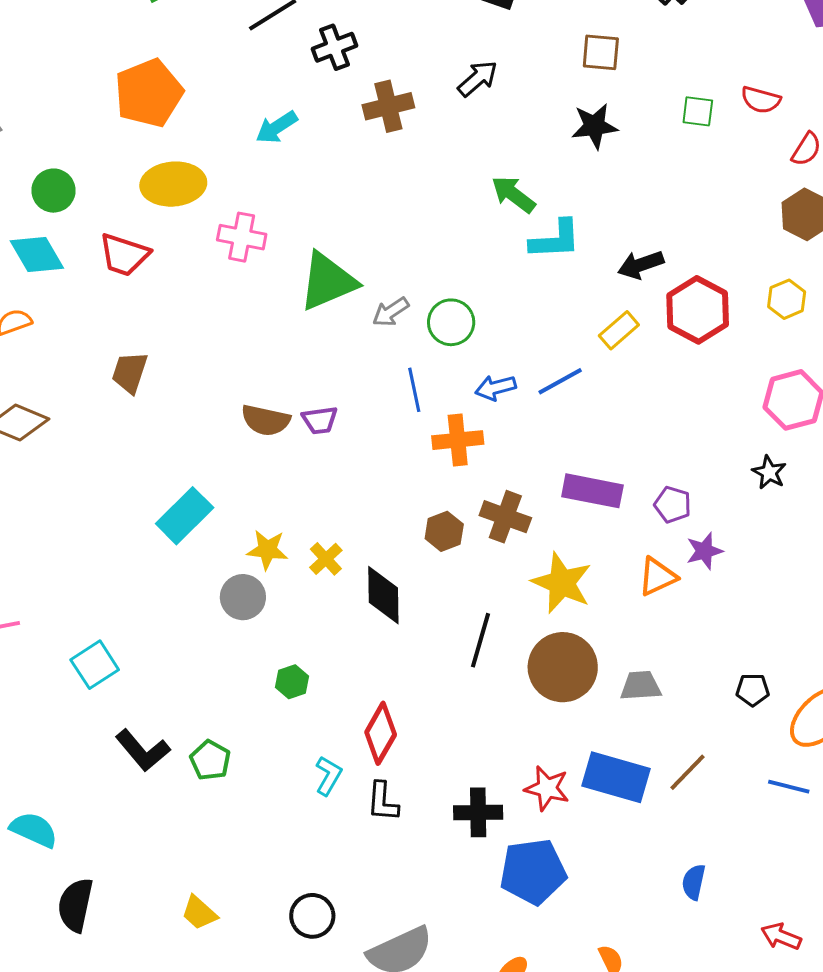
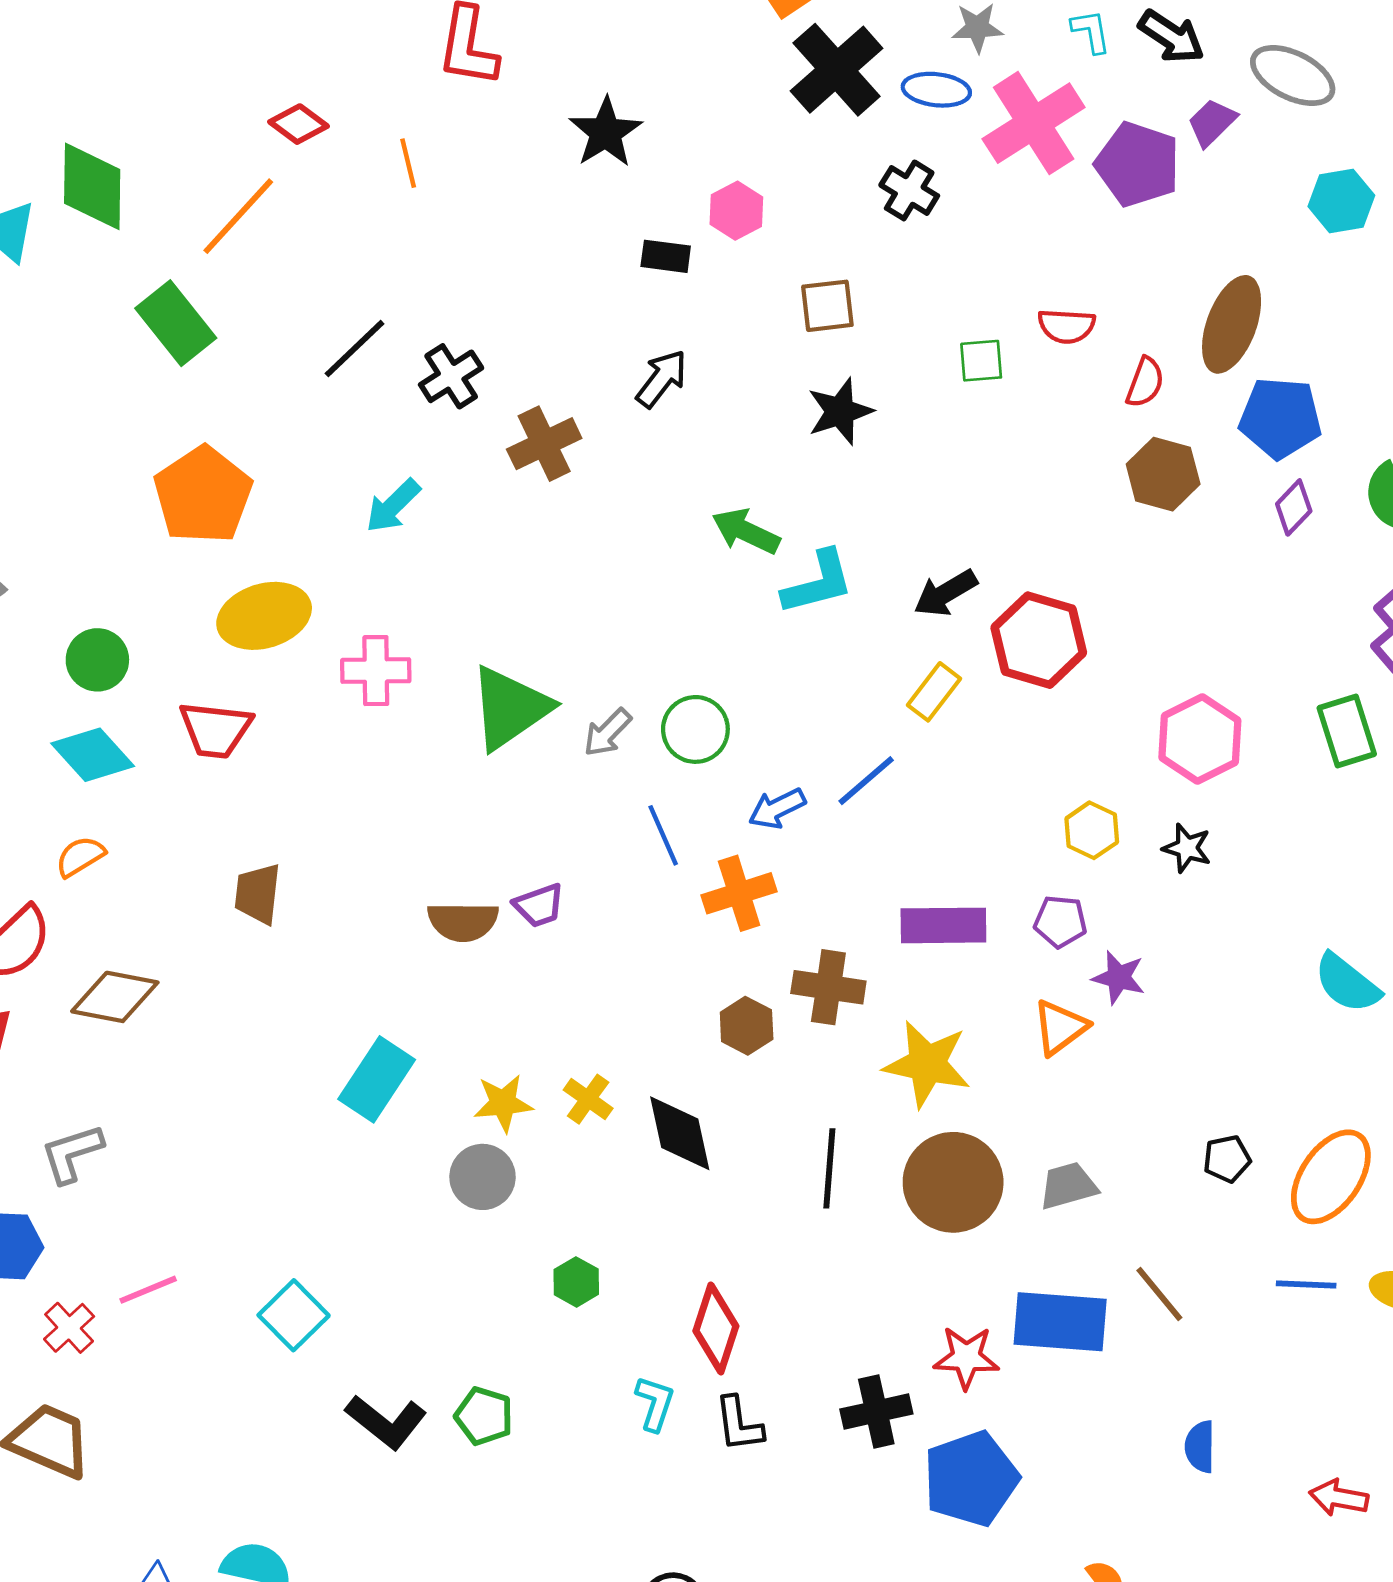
yellow hexagon: (787, 299) -> (1092, 830), moved
purple star: (704, 551) -> (1119, 978), turned -30
brown line: (688, 772) -> (1159, 1294), turned -72

